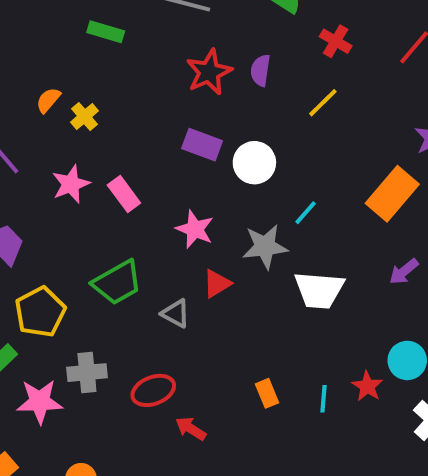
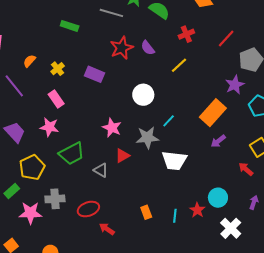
red cross: (336, 41) -> (186, 34), turned 35
purple semicircle: (260, 70) -> (148, 48), turned -49
orange semicircle: (48, 100) -> (29, 61), moved
purple rectangle: (202, 145) -> (95, 74), moved
pink star: (71, 184) -> (49, 127), moved, turned 30
pink rectangle: (124, 194) -> (56, 99), moved
purple arrow: (404, 272) -> (218, 141), moved

